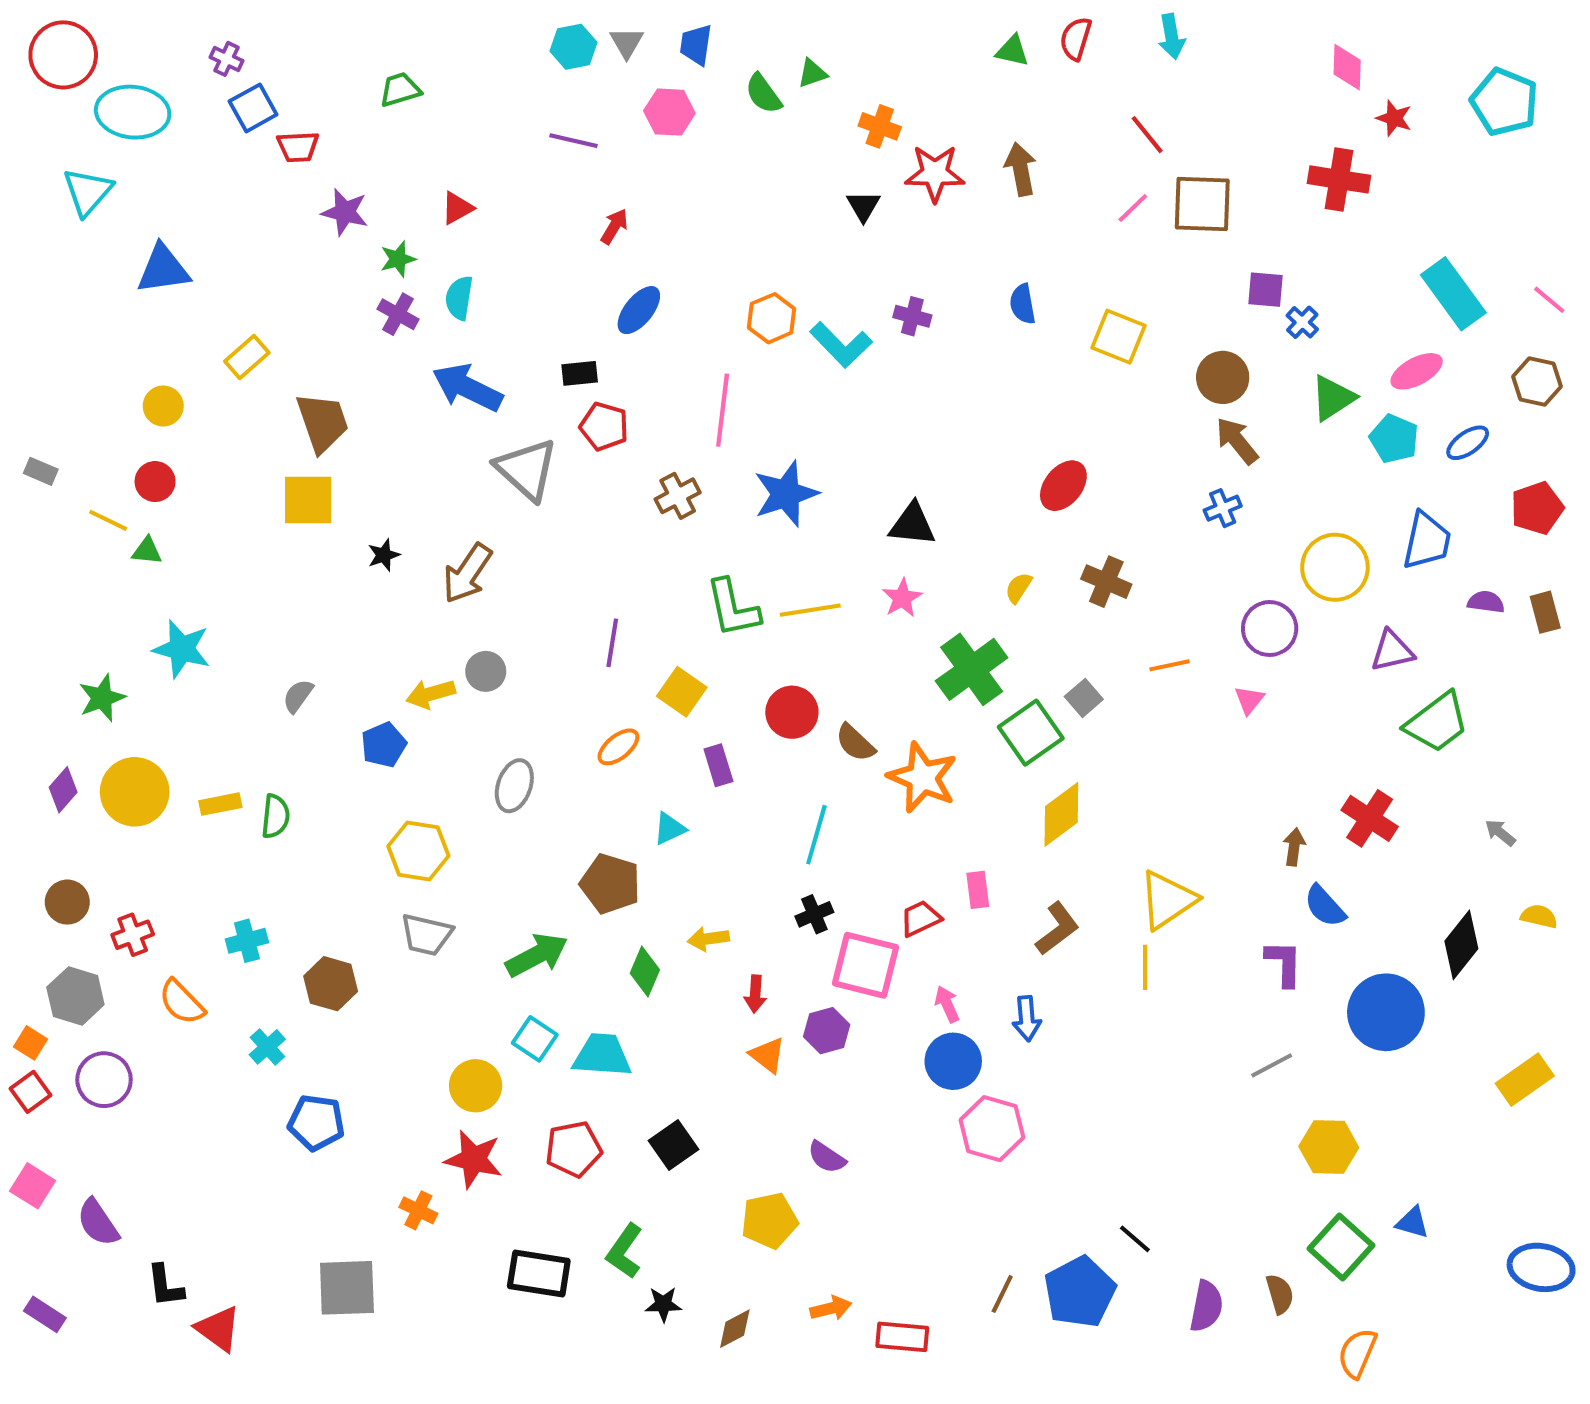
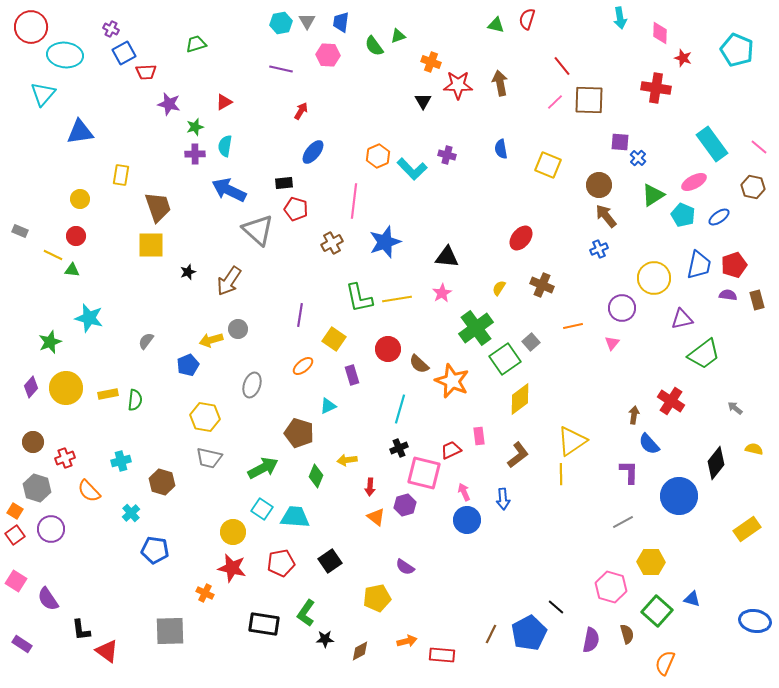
cyan arrow: (1172, 37) -> (620, 18), moved
purple cross: (398, 314) -> (195, 154), turned -30
yellow rectangle: (247, 357) -> (121, 175), turned -40
red pentagon: (1537, 508) -> (734, 265), moved
pink hexagon: (992, 1129) -> (611, 587), moved

